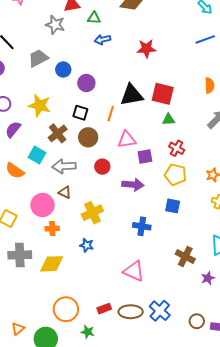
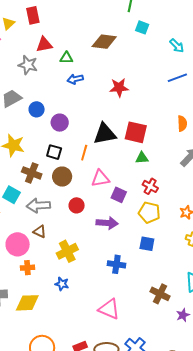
brown cross: (58, 133) -> (32, 173), turned -30
purple square: (145, 157) -> (119, 195), turned 35

